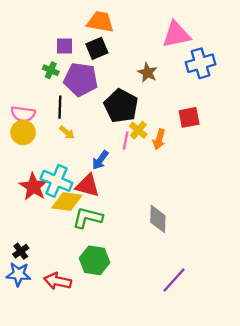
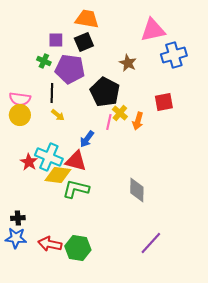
red star: (33, 187) -> (29, 162), size x0.7
black cross: (21, 251) -> (18, 218), turned 32
green hexagon: (95, 260) -> (78, 248), moved

